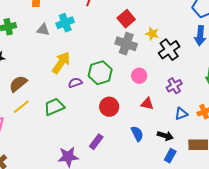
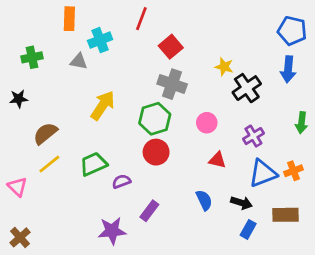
red square: (126, 19) -> (171, 47), moved
cyan cross: (65, 23) -> (100, 40), moved
gray cross: (126, 44) -> (172, 84), moved
purple semicircle: (75, 83) -> (121, 181), moved
red circle: (109, 107) -> (156, 152), moved
blue triangle: (181, 114) -> (263, 173), size x1.6

